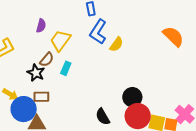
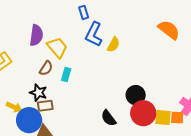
purple semicircle: (41, 26) -> (36, 35), size x1.5
yellow trapezoid: (60, 40) -> (57, 47), turned 110
black star: (36, 73) -> (38, 93), moved

